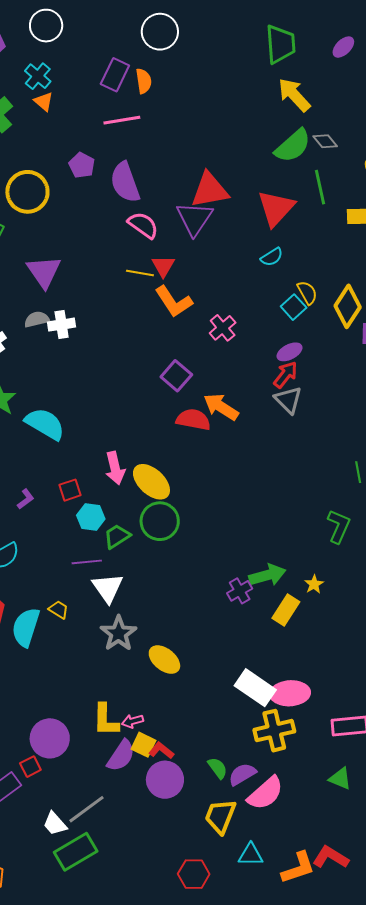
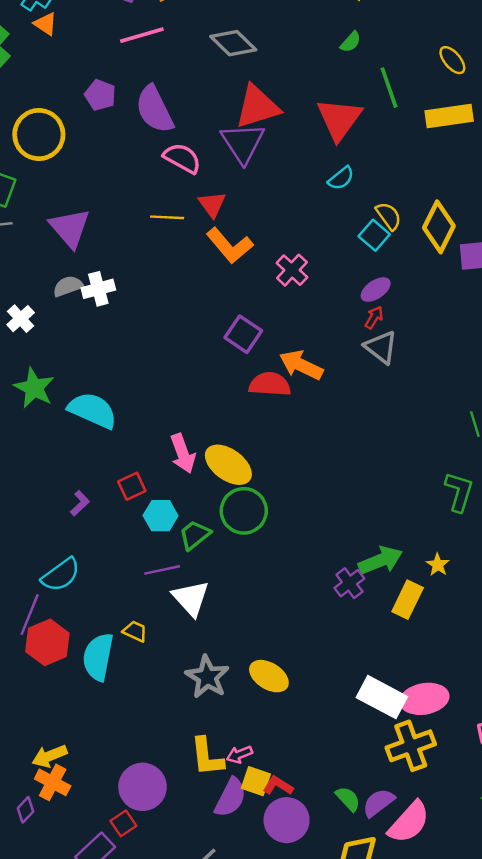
gray diamond: (325, 141) -> (233, 43), moved, size x1.5
green semicircle: (293, 146) -> (351, 42), size x0.5
yellow line: (140, 273) -> (167, 217), moved
red arrow: (285, 375) -> (374, 318), size x0.7
gray star: (119, 633) -> (207, 677), moved

